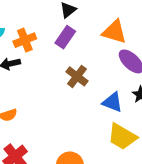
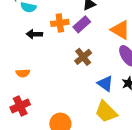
orange cross: (25, 40) -> (60, 23), moved

